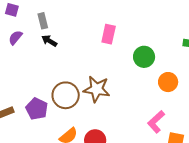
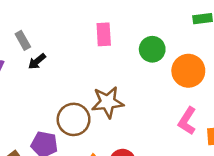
black arrow: (49, 41) -> (37, 61), turned -56
orange circle: (168, 82) -> (188, 71), size x1.4

